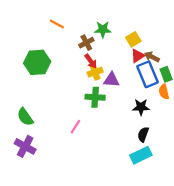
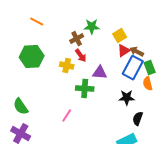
orange line: (57, 24) -> (37, 22), moved
yellow cross: (95, 72) -> (67, 66), moved, turned 32
blue rectangle: (147, 74) -> (133, 68), turned 50
black semicircle: (143, 134) -> (138, 119), moved

